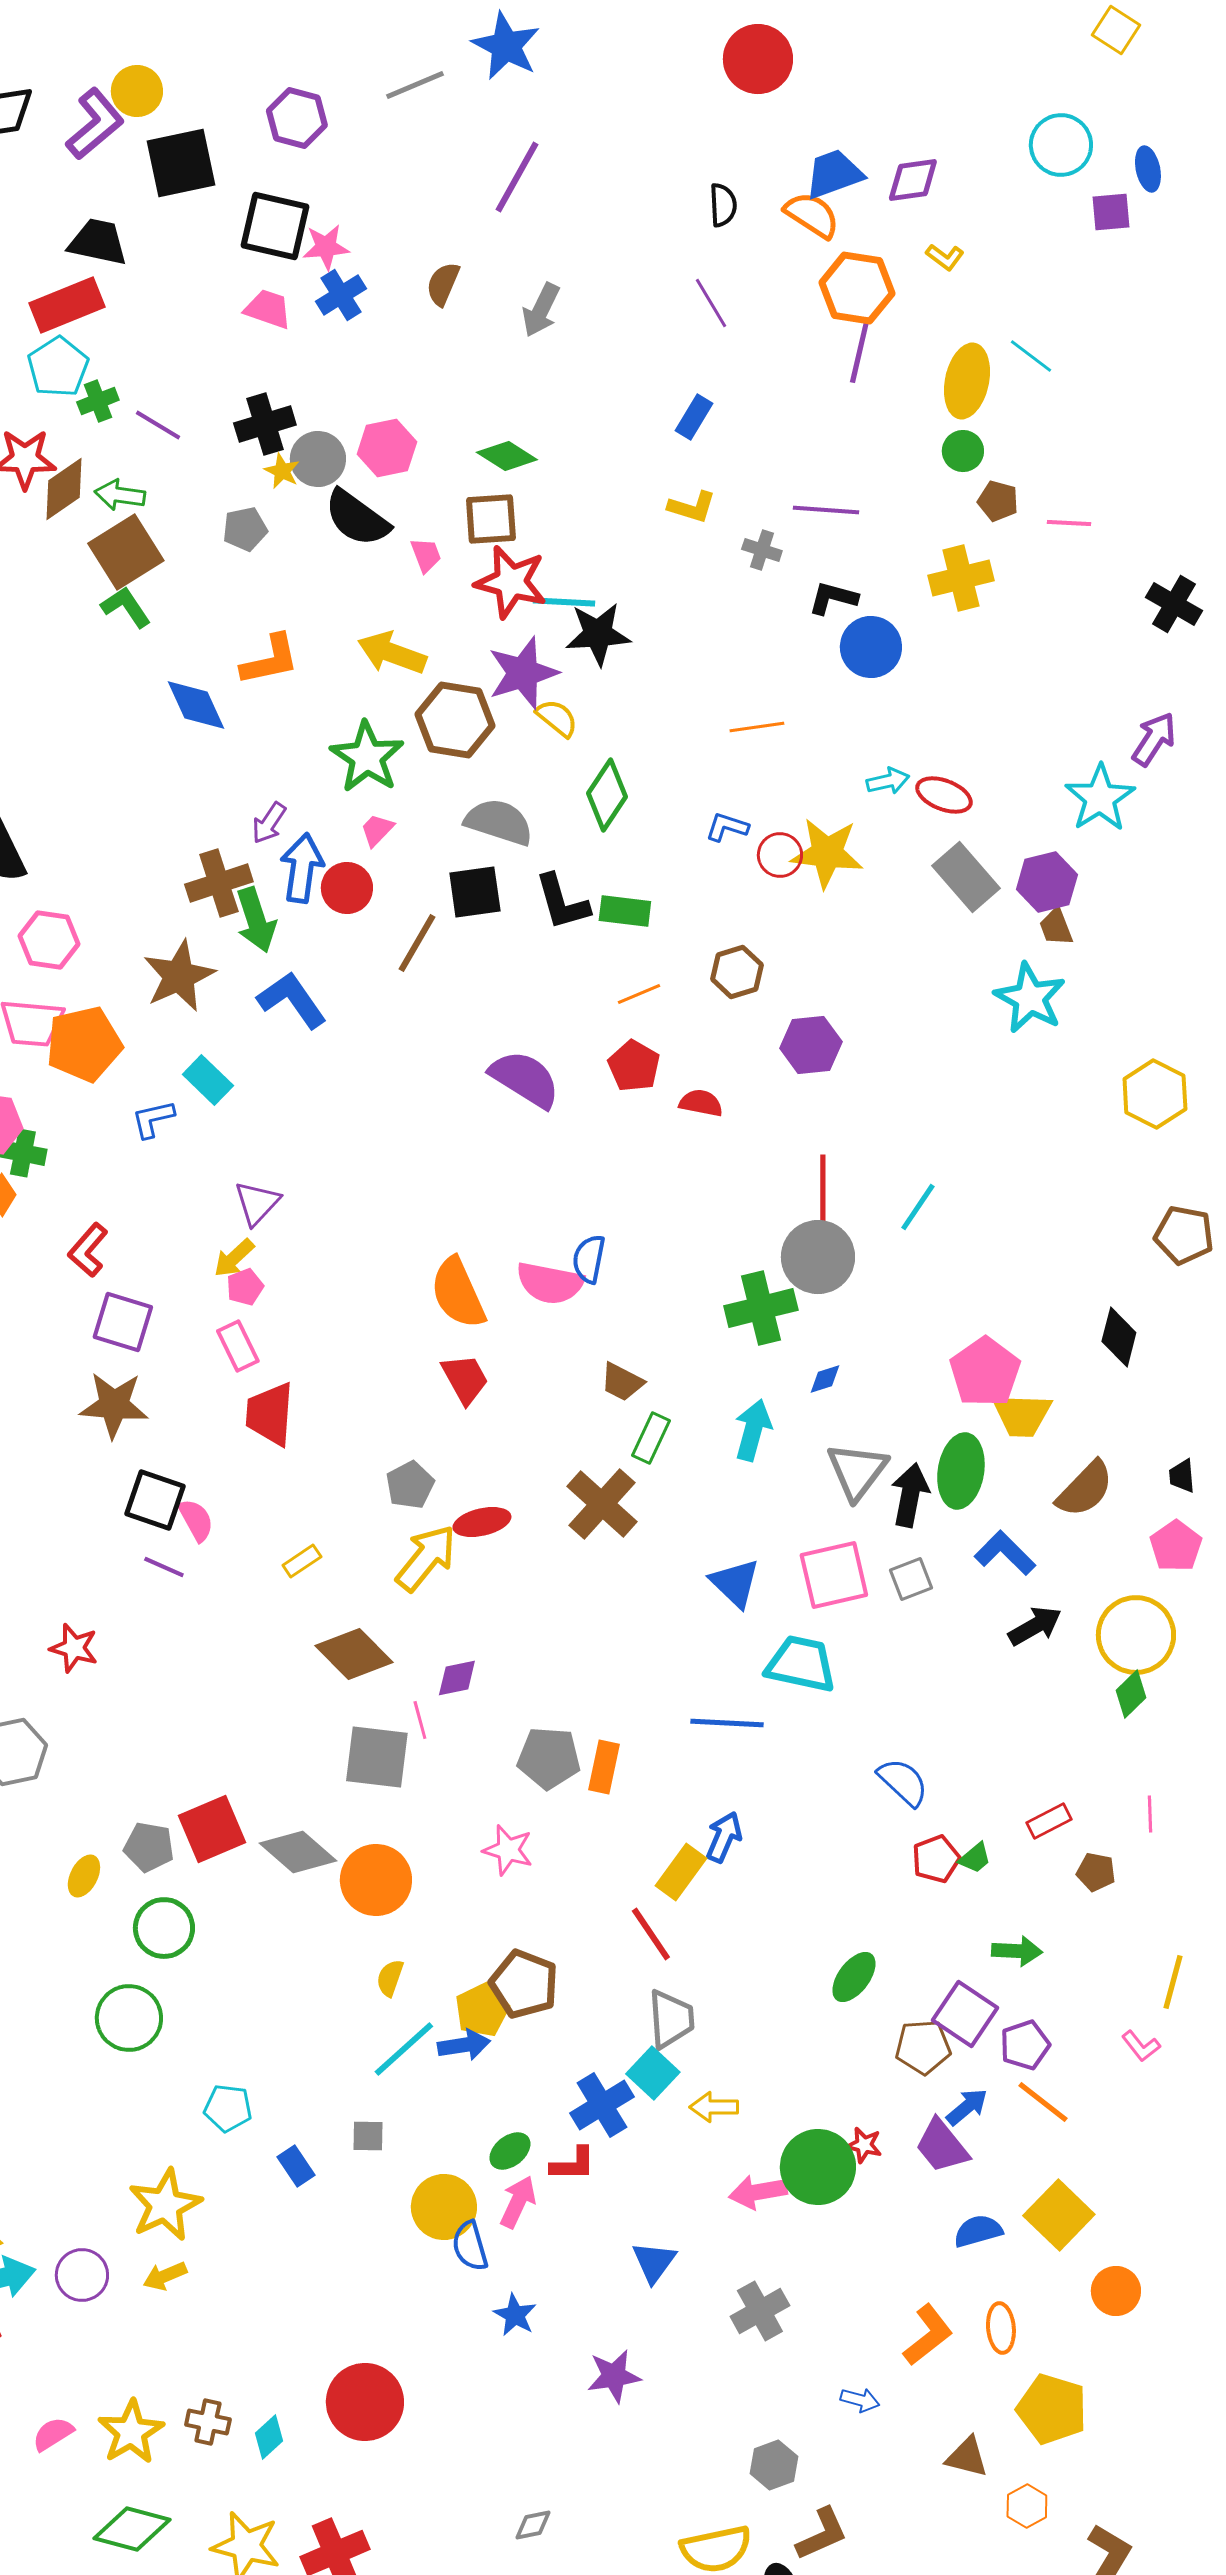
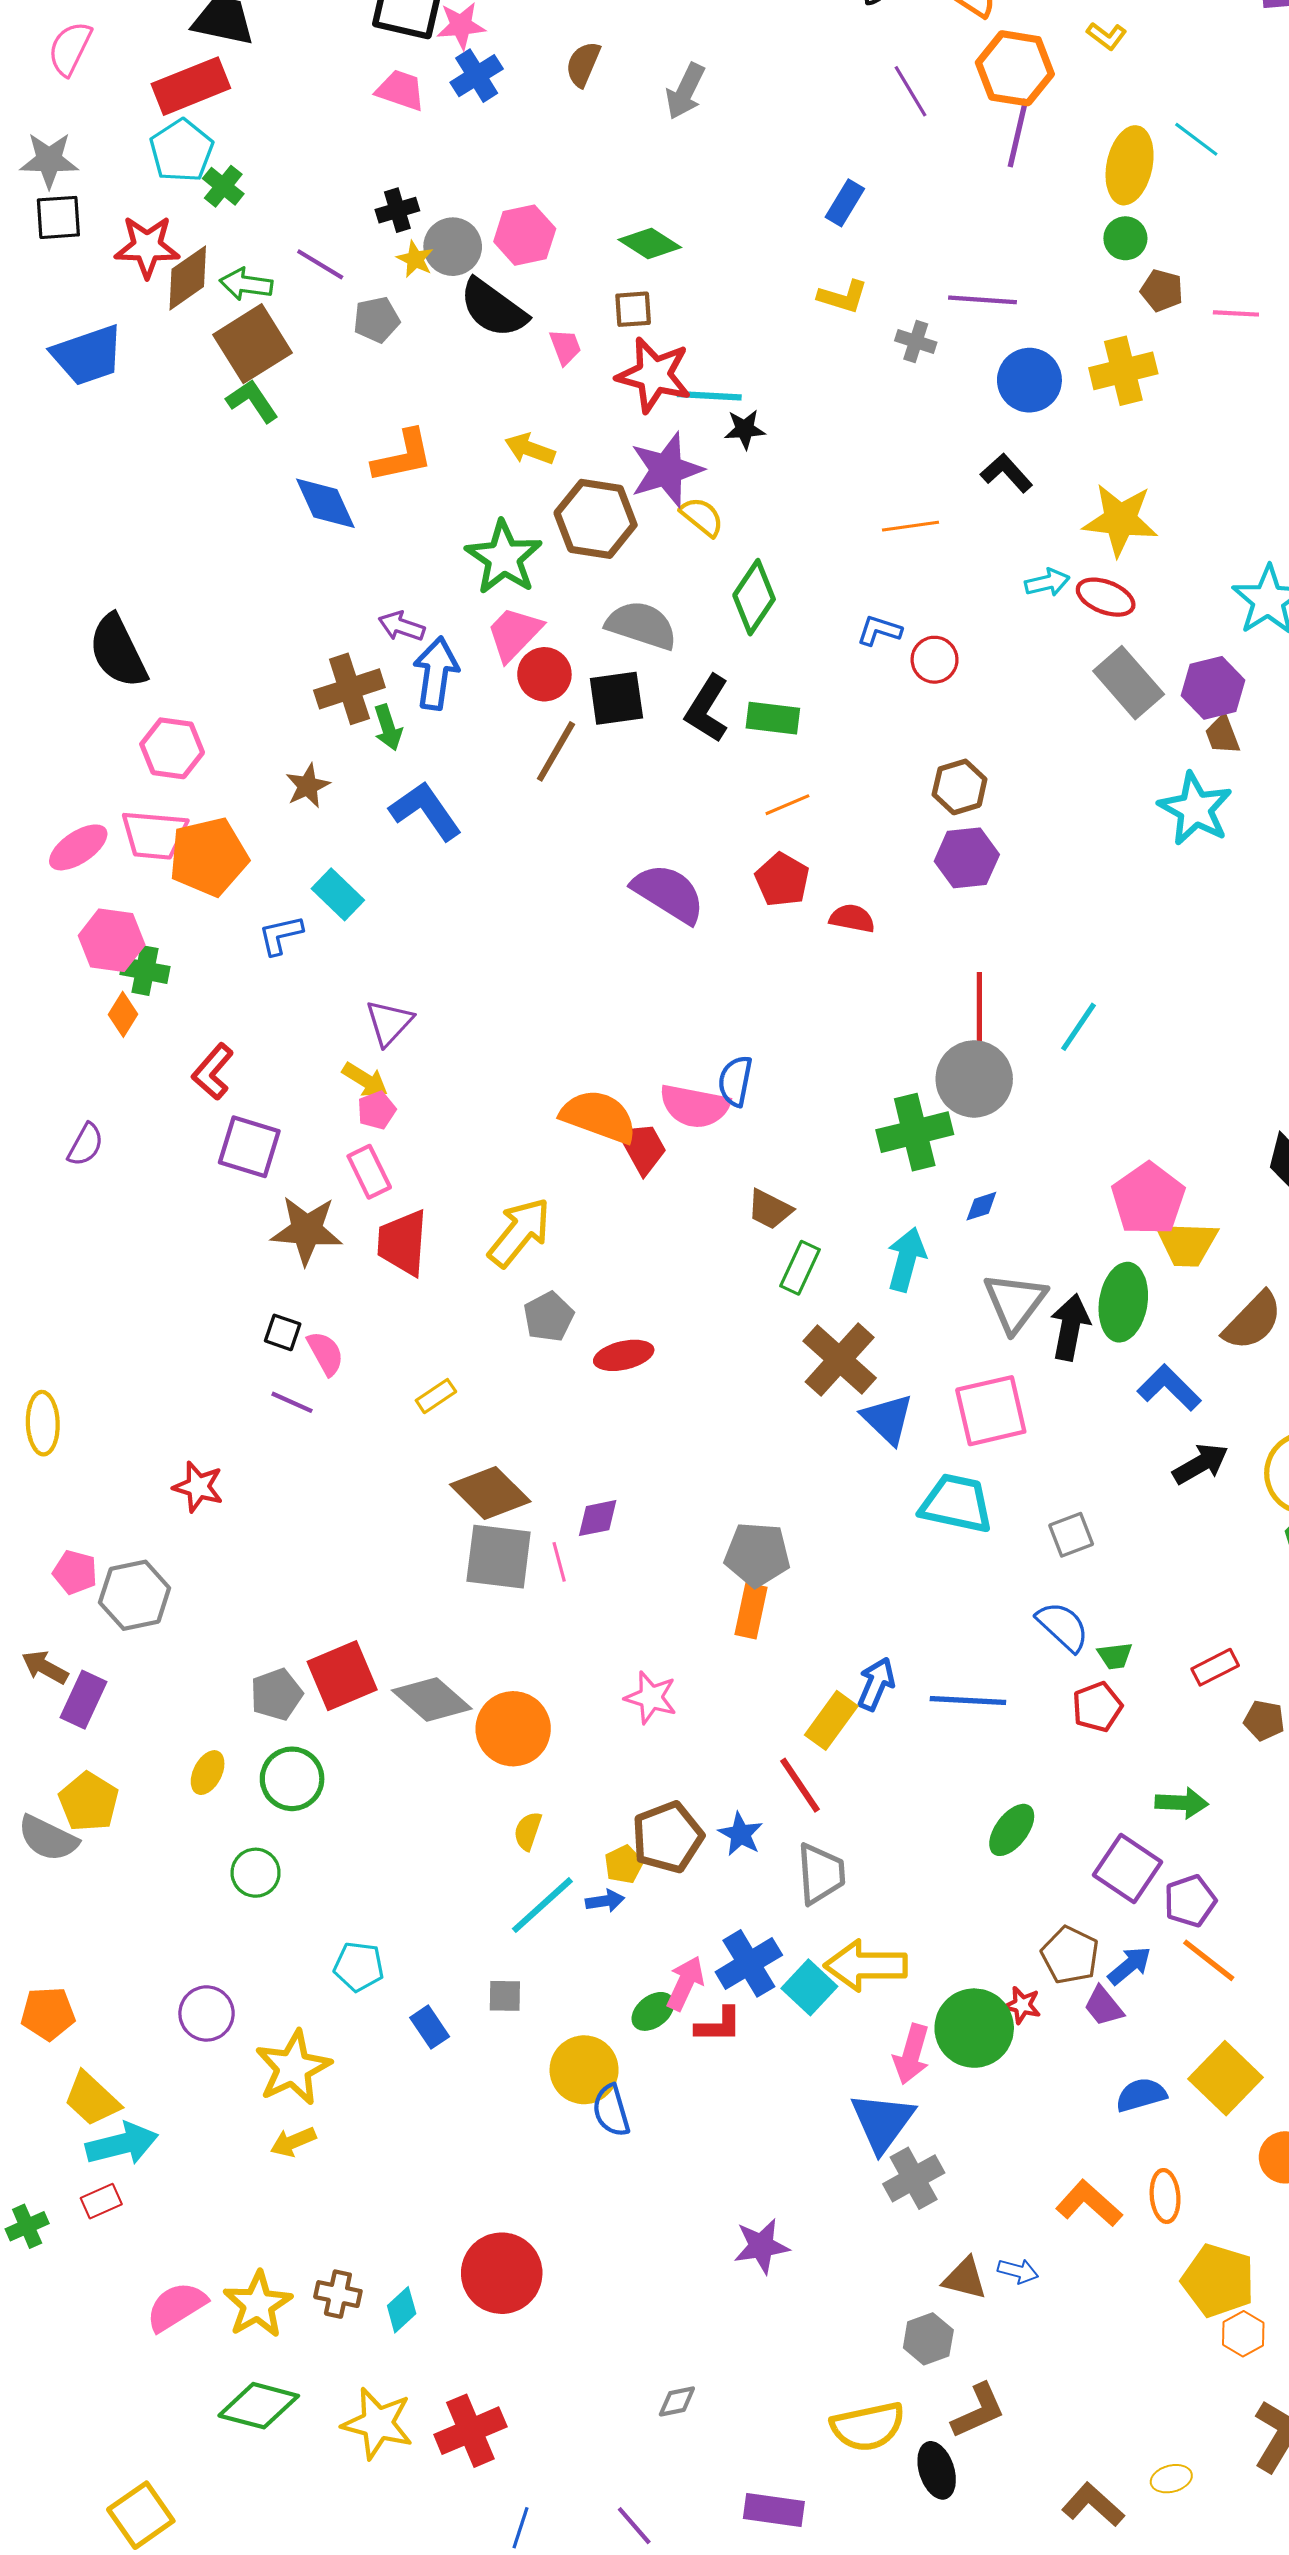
purple line: (711, 303) -> (911, 91), moved
green cross: (98, 401) -> (223, 186), turned -30
black cross: (265, 424) -> (397, 210), size x0.7
purple line: (158, 425) -> (320, 264), moved
brown square: (491, 519) -> (633, 309), size x0.7
black L-shape: (833, 598) -> (1006, 473), moved, turned 33
black star: (598, 634) -> (745, 429), size x0.6
blue circle: (871, 647) -> (1029, 380), moved
yellow arrow: (392, 653) -> (530, 449), size x0.7
purple arrow: (269, 823) -> (402, 626), turned 75
pink trapezoid: (377, 830) -> (514, 634), size x1.6
yellow star: (827, 853) -> (1120, 520), moved
red circle: (347, 888) -> (544, 674), moved
black L-shape: (562, 902) -> (707, 709), turned 48
green arrow: (256, 920) -> (388, 727), size x0.7
brown hexagon: (737, 972) -> (960, 787), moved
brown star: (179, 976) -> (308, 786), size x0.6
yellow arrow: (234, 1258) -> (365, 1080), turned -105
orange semicircle: (458, 1293) -> (599, 1117), turned 134
red trapezoid: (465, 1379) -> (642, 1148), moved
brown star: (114, 1405) -> (307, 1230), moved
black square: (155, 1500) -> (283, 1332), size x0.6
brown cross: (602, 1504) -> (840, 1360), moved
yellow arrow: (426, 1558) -> (519, 1232), moved
gray square: (911, 1579) -> (1071, 1535), moved
blue line: (727, 1723) -> (968, 1701), moved
gray square: (377, 1757) -> (499, 1557), moved
gray pentagon: (549, 1758) -> (757, 1555), moved
gray pentagon: (149, 1847) -> (276, 1694), turned -30
green trapezoid: (975, 1858) -> (1115, 1656), moved, turned 33
yellow ellipse: (84, 1876) -> (208, 1773), moved
brown pentagon: (524, 1984) -> (668, 1837), turned 30
yellow pentagon: (482, 2010) -> (624, 1864), size x0.7
green circle: (129, 2018) -> (256, 1873), size x0.7
blue arrow: (464, 2045) -> (605, 1901), size x0.7
brown pentagon: (923, 2047) -> (1070, 1955), moved, turned 30
cyan square: (653, 2073) -> (809, 1987), moved
yellow arrow: (714, 2107) -> (866, 1966), size x1.6
purple trapezoid: (942, 2146) -> (1103, 2006), size x0.7
pink arrow: (758, 2192) -> (912, 2054), turned -64
pink arrow: (518, 2202) -> (685, 1983), moved
blue triangle: (654, 2262) -> (882, 2122), moved, size x1.4
purple circle: (82, 2275) -> (207, 2013), moved
blue star: (515, 2315) -> (741, 1834), moved
orange L-shape: (928, 2335) -> (1089, 2203), turned -100
pink semicircle: (53, 2434) -> (176, 2307), size x1.4
brown triangle: (967, 2457) -> (965, 2278), moved
orange hexagon: (1027, 2506) -> (1243, 2334), moved

